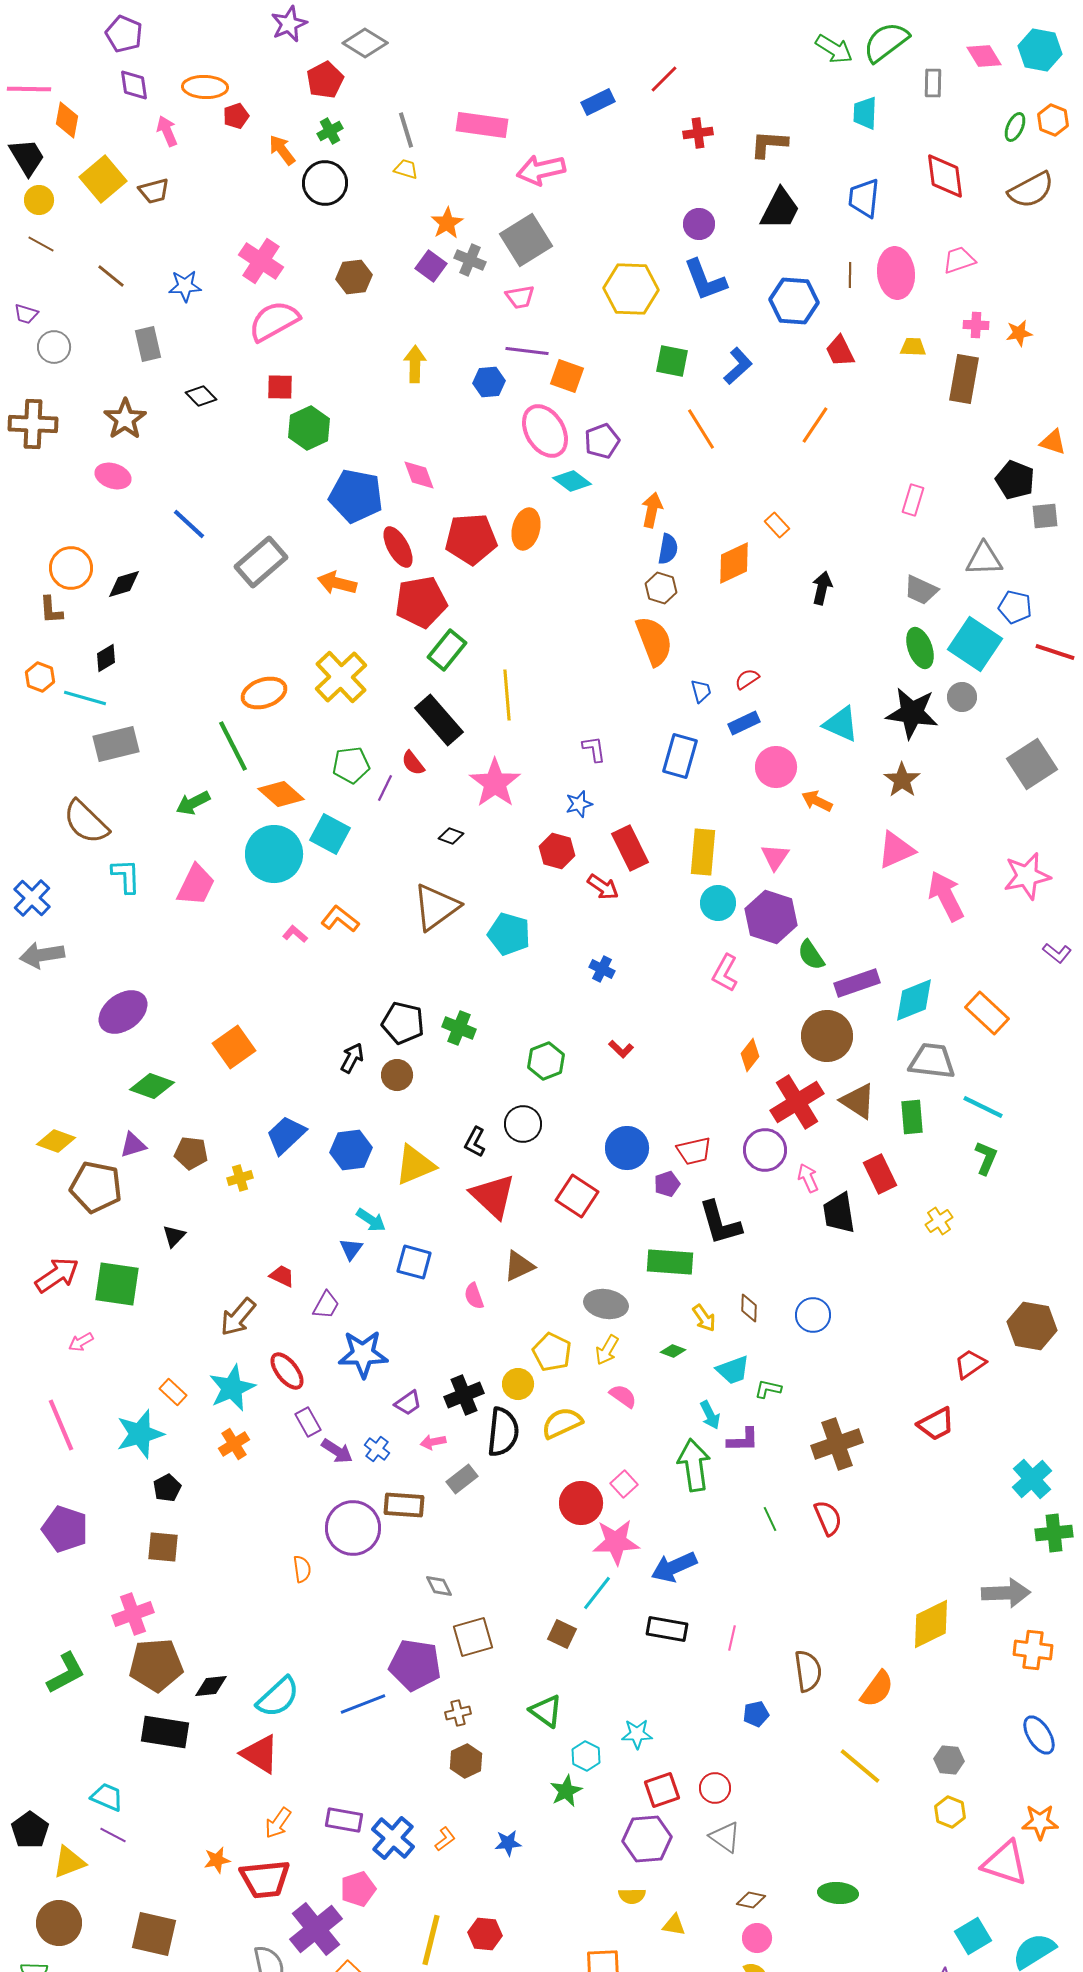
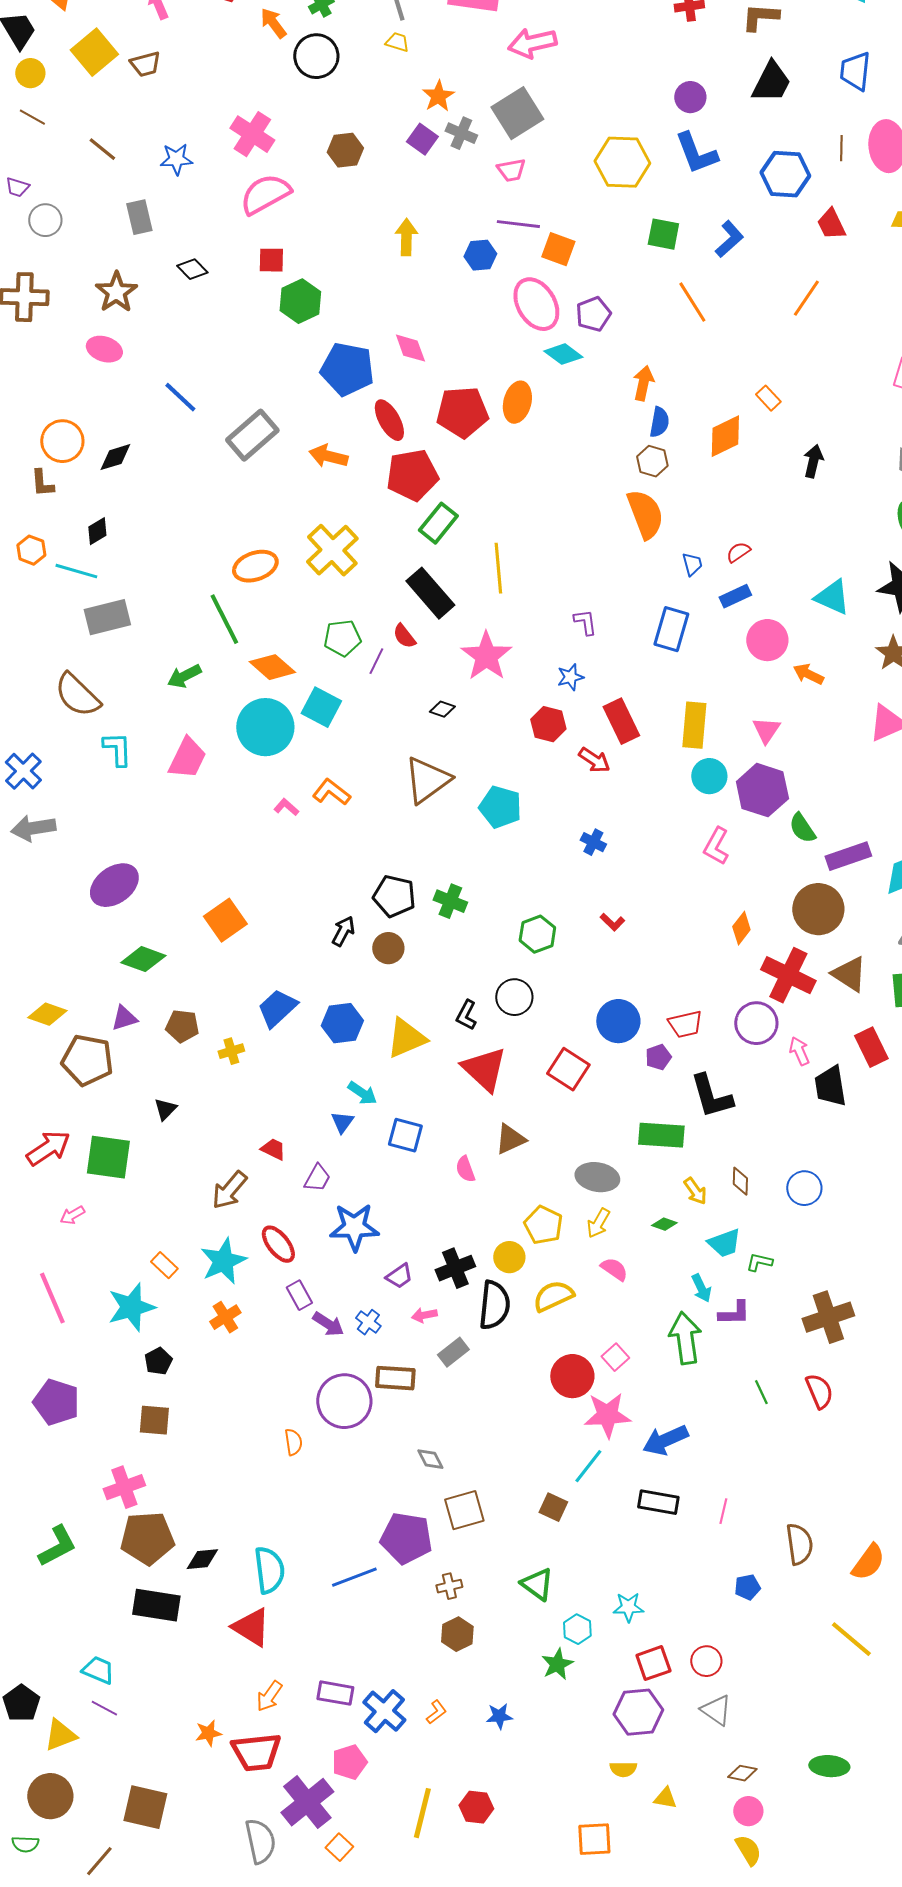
red cross: (797, 1102) -> (788, 975), turned -32
cyan semicircle: (278, 1697) -> (269, 1570), turned -54

